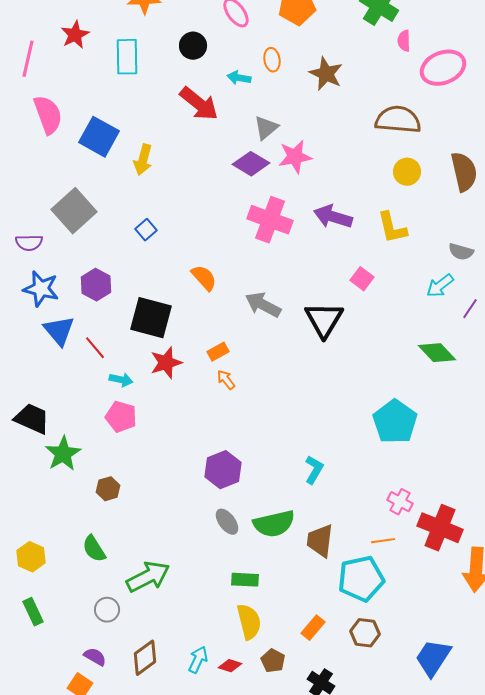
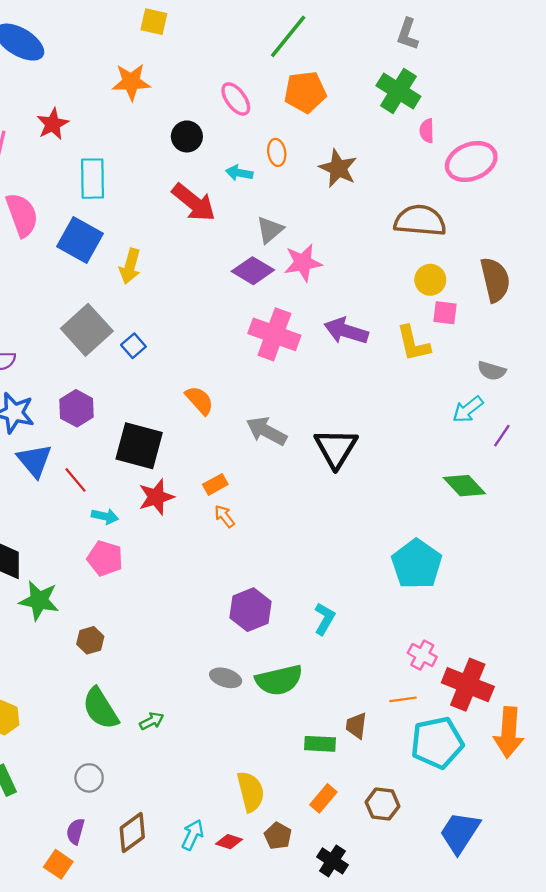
cyan rectangle: (127, 57) -> (92, 179), moved
gray square: (74, 211) -> (87, 330), moved
pink square: (362, 279) -> (445, 313), moved, turned -30
green star: (63, 454) -> (39, 600), turned -30
purple hexagon: (223, 470) -> (251, 610), moved
gray ellipse: (227, 522) -> (226, 678), turned -36
brown trapezoid: (320, 541) -> (356, 726), moved, size x0.7
green semicircle: (94, 549) -> (100, 709), moved, size x1.4
green arrow: (148, 577) -> (152, 721), moved, size x0.5
cyan pentagon: (361, 579) -> (437, 743), moved
green rectangle: (245, 580) -> (320, 744), moved
purple semicircle: (95, 657) -> (75, 831), turned -105

